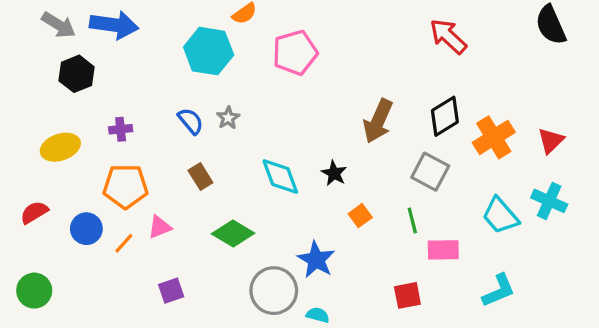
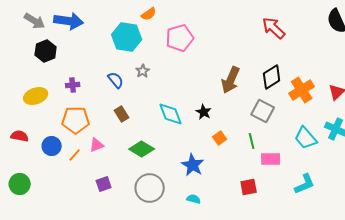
gray star: (228, 118) -> (143, 71), moved
red semicircle: (34, 212) -> (20, 136), turned 42
gray circle: (274, 291) -> (150, 188), moved

